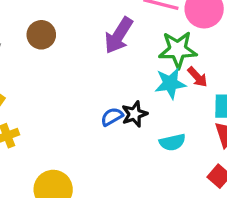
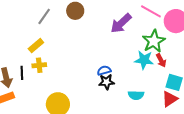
green star: (178, 50) -> (154, 41), turned 30
black star: (135, 114) -> (107, 82), moved

